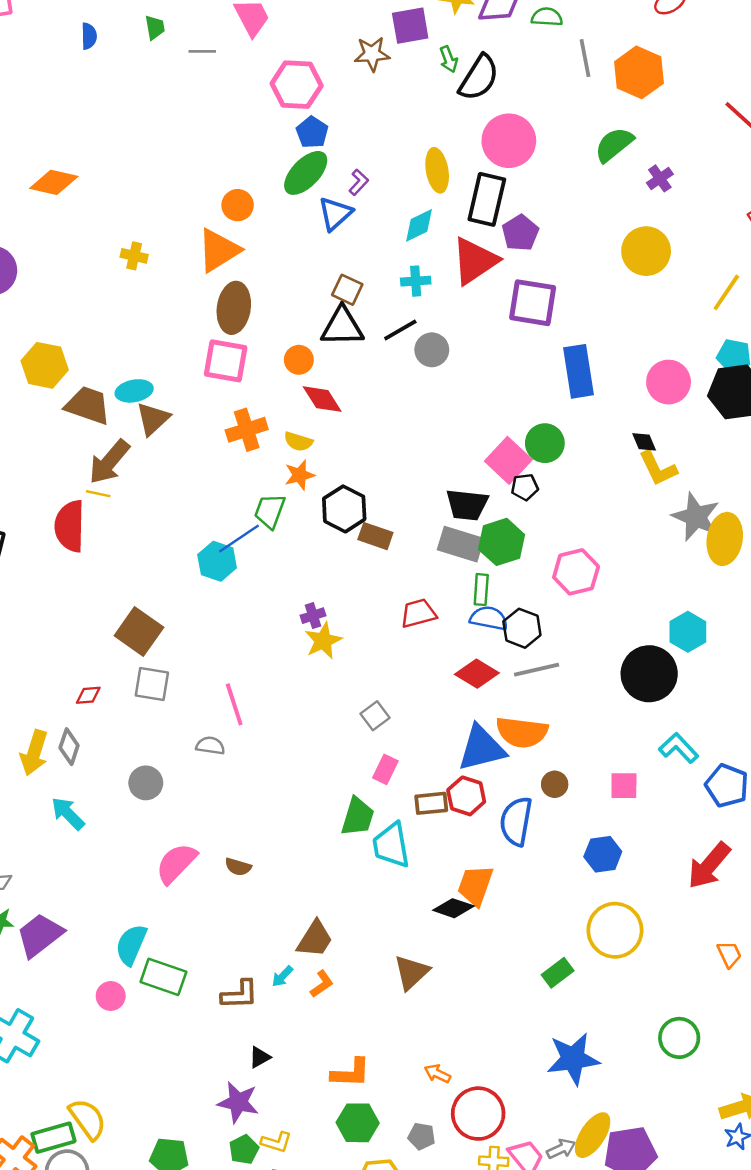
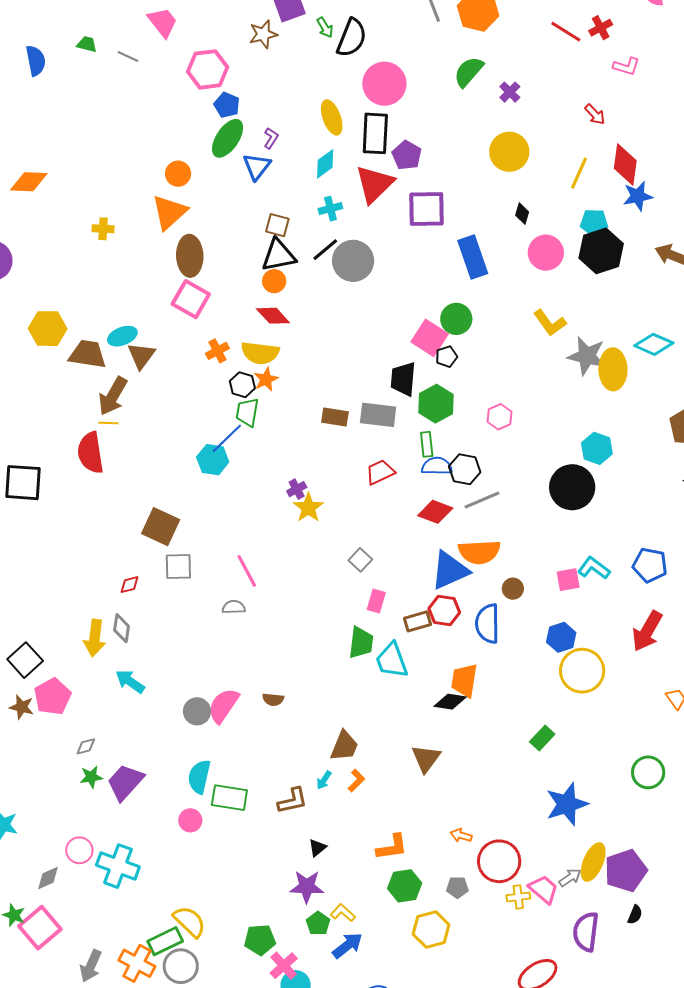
green trapezoid: (155, 27) -> (87, 44), turned -55
blue semicircle: (89, 36) -> (36, 61), size x1.4
gray line: (202, 51) -> (128, 57), turned 35
gray circle: (432, 350) -> (353, 261), size x1.5
orange circle: (299, 360) -> (274, 281), moved
pink square: (226, 361) -> (191, 299), turned 30
orange cross: (247, 430) -> (217, 351), size x0.7
yellow semicircle: (298, 442) -> (260, 353), size x1.6
black diamond: (644, 442) -> (522, 214), moved, turned 50
black trapezoid: (467, 505) -> (403, 379), turned 99
black hexagon: (344, 509) -> (242, 385), moved, size x0.7
gray rectangle: (461, 544) -> (378, 415), moved
pink hexagon: (576, 572) -> (500, 417), size x0.7
cyan L-shape: (679, 748) -> (594, 568), moved
gray circle: (146, 783) -> (197, 711), moved
yellow circle: (615, 930) -> (582, 671), moved
yellow L-shape: (276, 1142) -> (343, 913), turned -145

